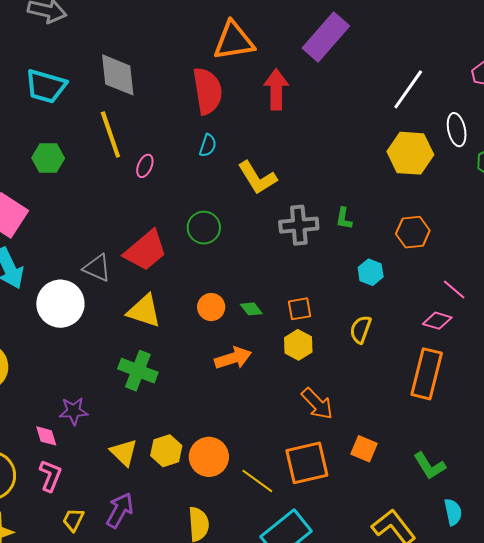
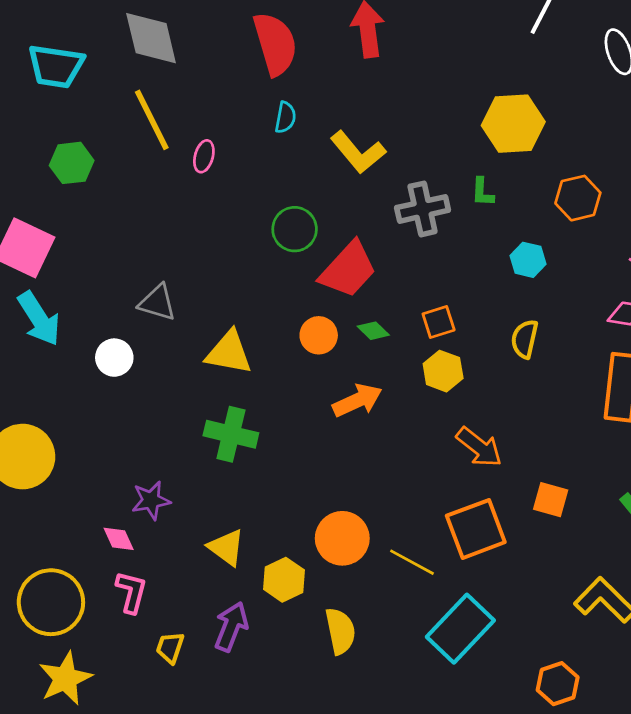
yellow hexagon: (410, 153) -> (513, 124), moved
red trapezoid: (146, 251) -> (348, 270), moved
white circle: (60, 304) -> (114, 358), size x0.6
yellow hexagon: (166, 451) -> (284, 580), moved

